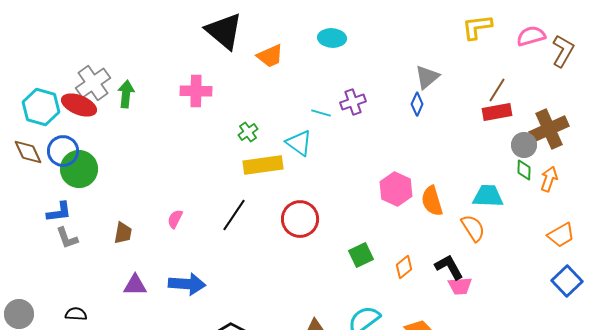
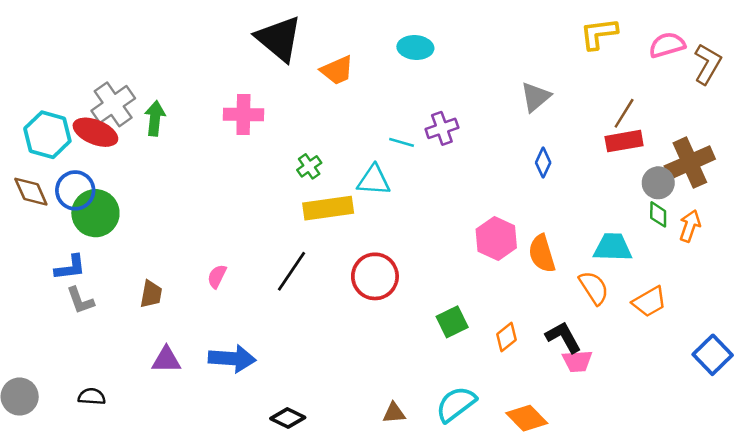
blue diamond: (417, 104) -> (543, 163), moved
cyan triangle: (299, 143) -> (374, 180), turned -32
orange trapezoid: (561, 235) -> (649, 302), moved

